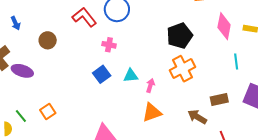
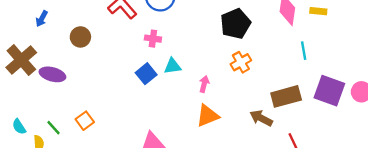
blue arrow: (16, 23) -> (42, 19), turned 56
orange cross: (182, 69) -> (241, 62), size x0.7
cyan triangle: (131, 76) -> (173, 66), moved
brown rectangle: (219, 100) -> (286, 96), size x1.4

